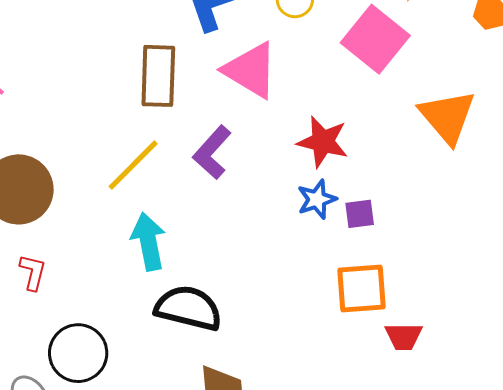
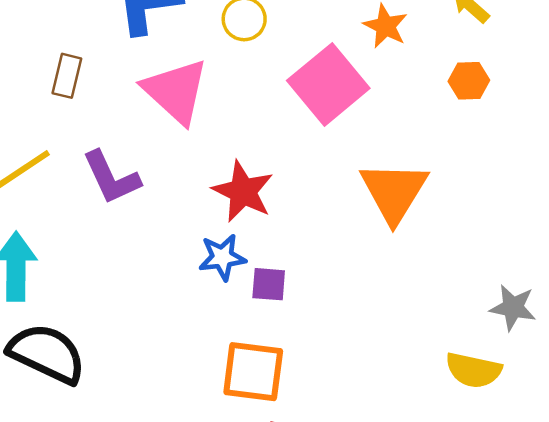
brown rectangle: (158, 76) -> (67, 76), size x0.6
purple L-shape: (212, 152) -> (111, 178), turned -78

